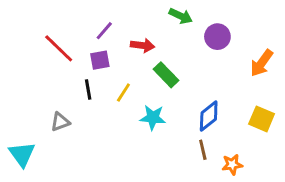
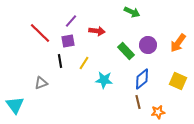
green arrow: (181, 16) -> (132, 12), moved
purple circle: (217, 37) -> (148, 45), moved
green rectangle: (166, 75) -> (126, 51), moved

